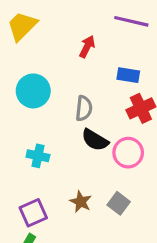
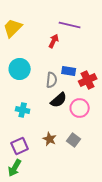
purple line: (131, 21) -> (70, 25), moved
blue rectangle: (128, 75) -> (69, 71), moved
black semicircle: (95, 140) -> (59, 100), turned -72

